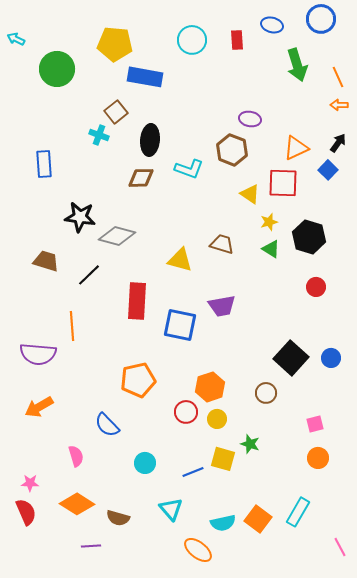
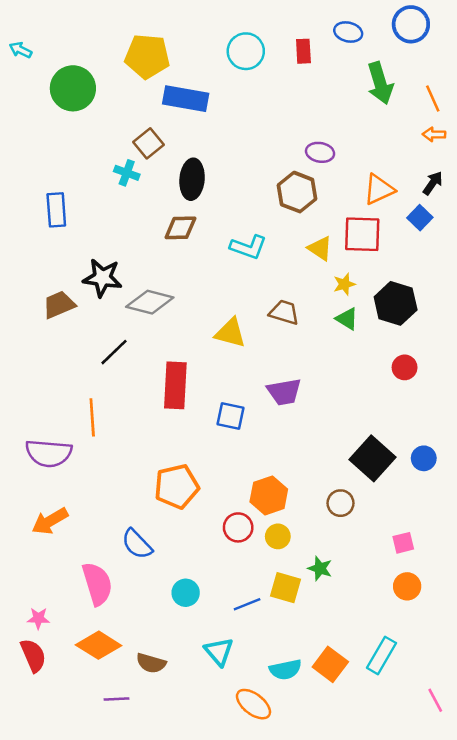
cyan L-shape: (189, 169) -> (248, 247), moved
brown trapezoid: (46, 261) -> (59, 305), moved, turned -40
blue square: (180, 325) -> (230, 416), size x0.7
pink semicircle: (76, 456) -> (97, 584), size x1.6

